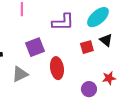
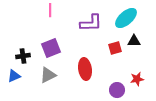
black triangle: (106, 40) -> (134, 41), turned -40
purple square: (35, 47) -> (51, 48), moved

